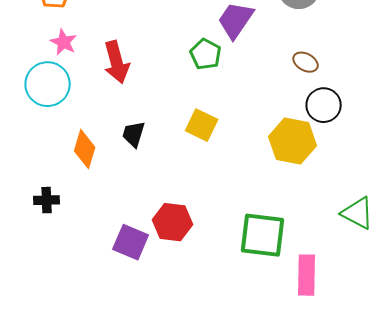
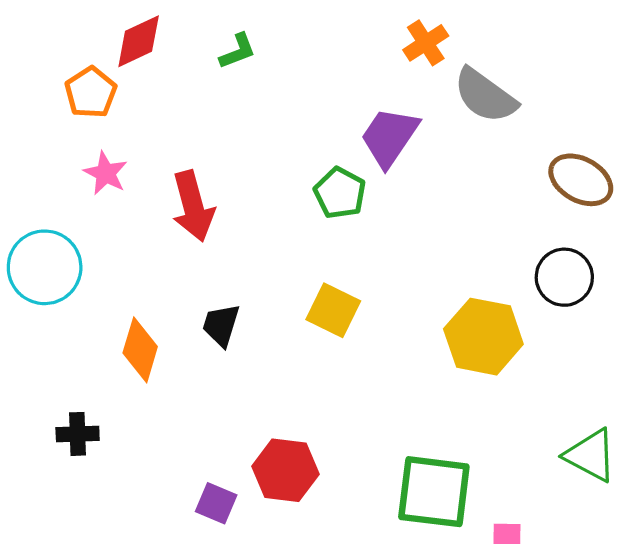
brown ellipse: (306, 62) -> (581, 180), moved, size x1.5
cyan circle: (48, 84) -> (45, 267), moved
black circle: (324, 105) -> (564, 277), moved
purple square: (131, 242) -> (216, 503), size x0.7

